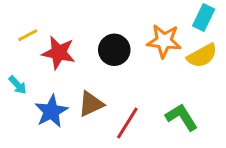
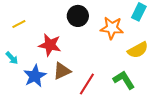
black circle: (114, 50) -> (78, 16), moved
red star: (59, 53) -> (50, 45), moved
yellow semicircle: (202, 56) -> (138, 50), moved

